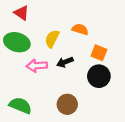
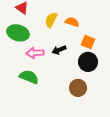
yellow semicircle: (52, 39) -> (51, 20), moved
brown circle: (67, 104) -> (78, 88), moved
green semicircle: (20, 105) -> (29, 77), moved

